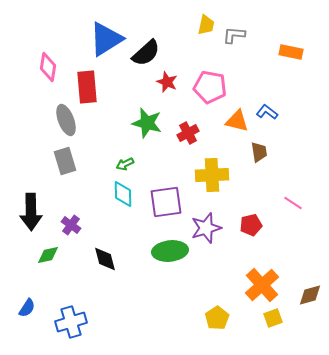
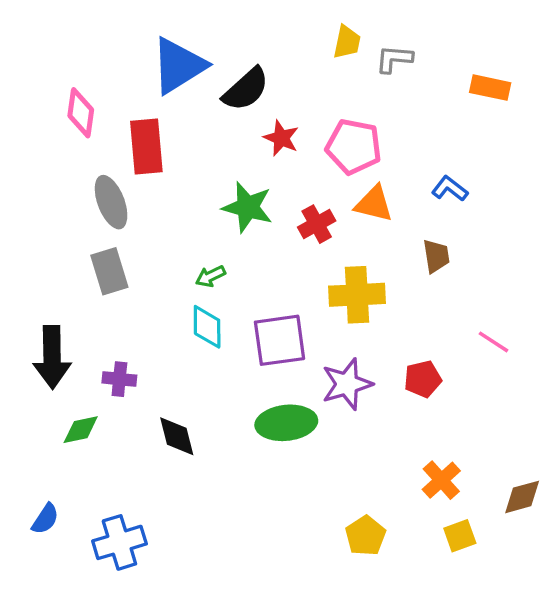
orange triangle: (237, 121) -> (374, 204), moved
purple cross: (71, 225) -> (119, 379), turned -30
orange cross: (262, 285) -> (441, 480), size x0.7

